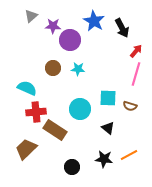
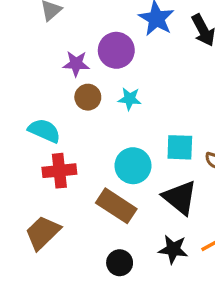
purple star: (53, 26) -> (76, 64), moved
black triangle: (108, 128) -> (180, 197), size x1.6
brown rectangle: (55, 130) -> (116, 206), moved

